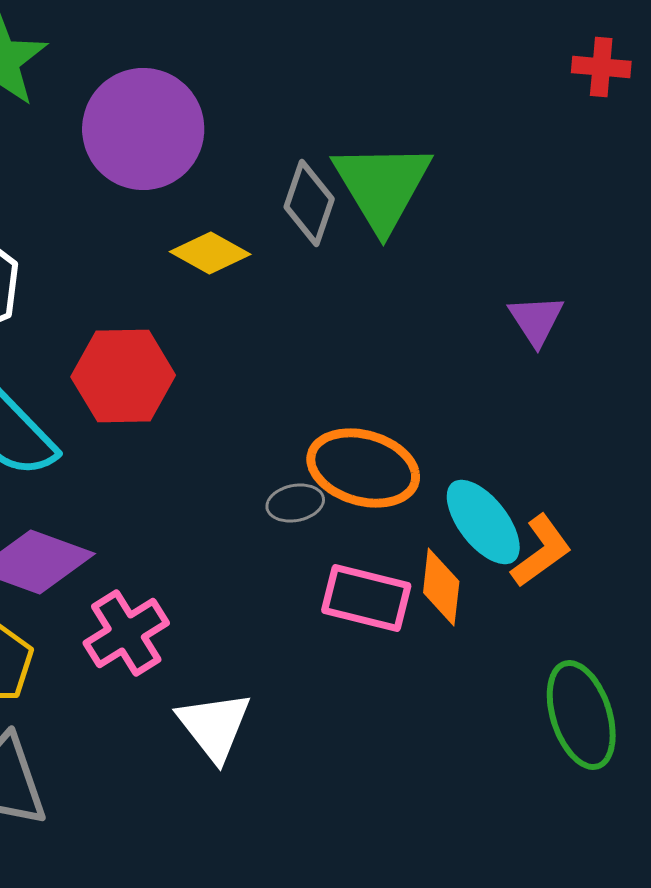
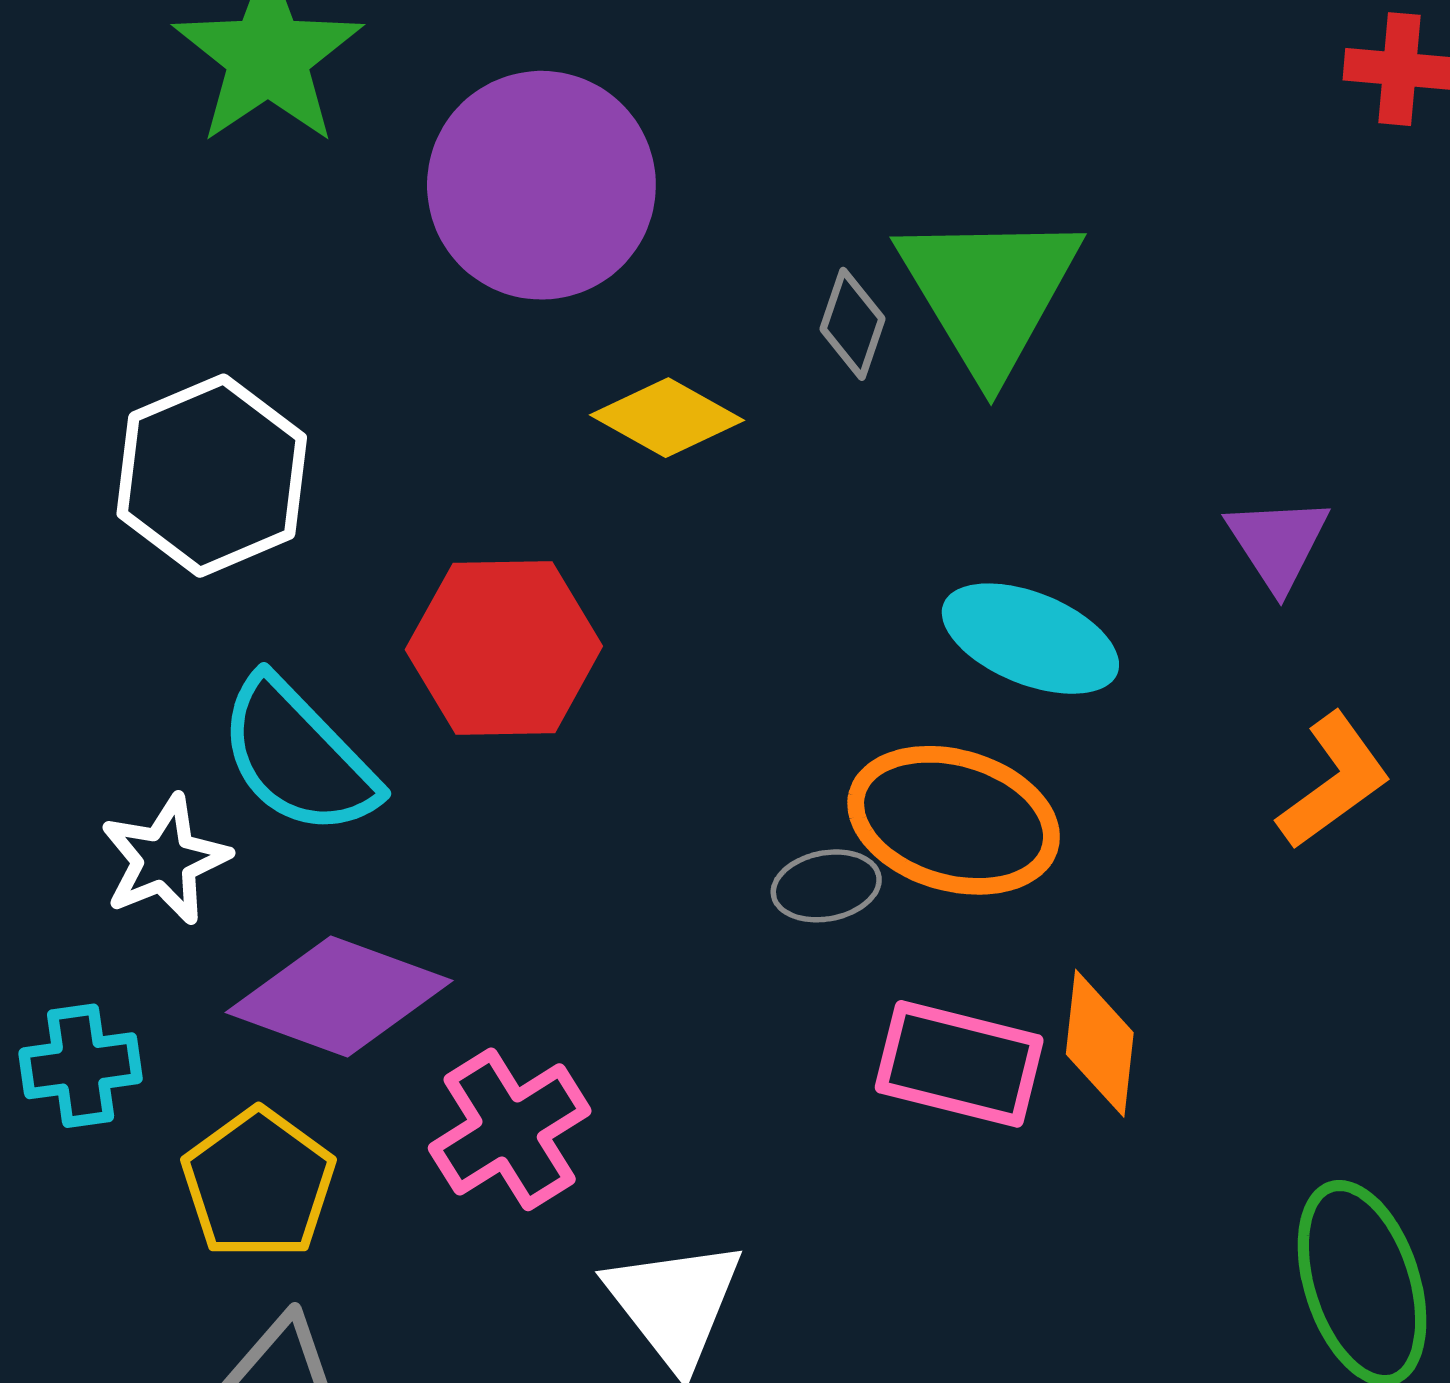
gray diamond: (309, 203) -> (852, 324), size x0.7
cyan ellipse: (483, 522) -> (1030, 639), moved, turned -30
orange L-shape: (541, 551) -> (1334, 781), moved

